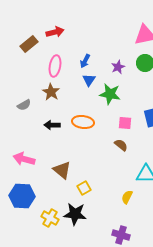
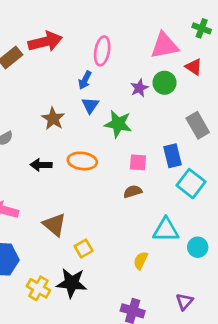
red arrow: (55, 32) -> (45, 42), size x1.4
pink ellipse: (55, 66) -> (102, 51), moved
purple star: (118, 67) -> (139, 88), moved
brown star: (51, 92) -> (53, 119), moved
brown semicircle: (121, 145) -> (133, 191), turned -56

